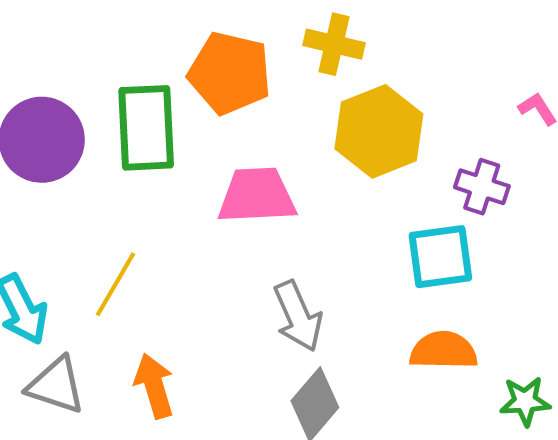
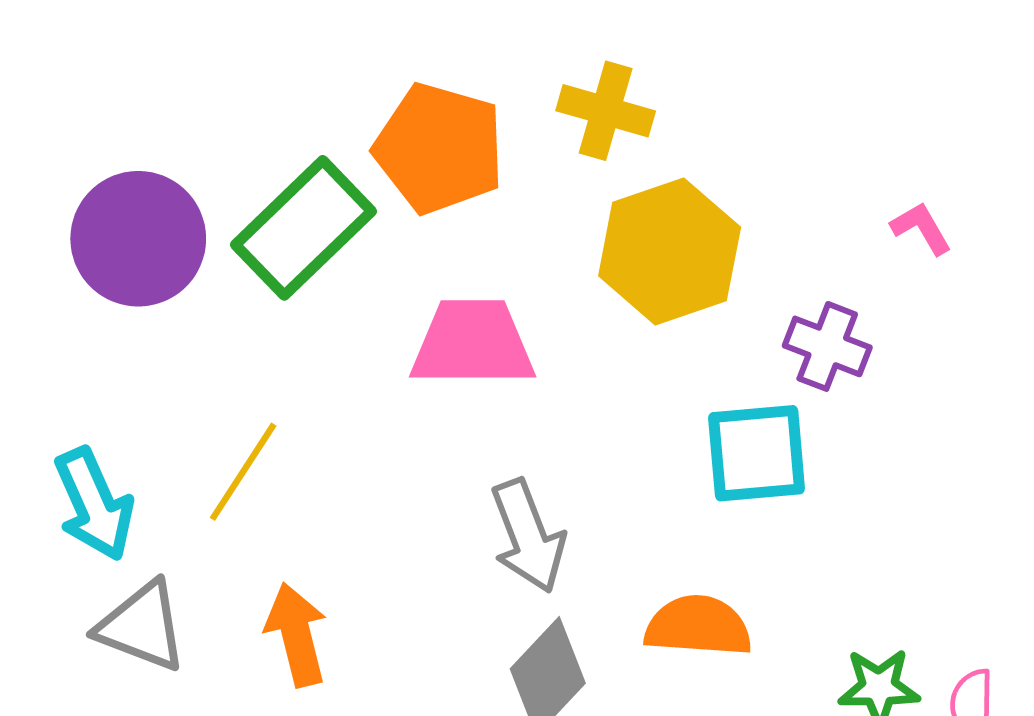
green rectangle: (146, 128) -> (304, 228), turned 46
orange semicircle: (444, 351) -> (698, 626), moved

